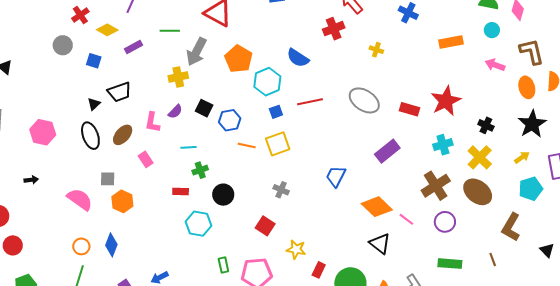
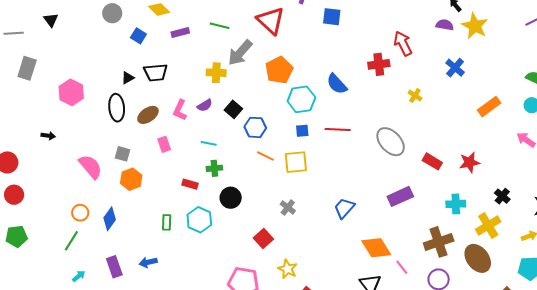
orange rectangle: (451, 42) -> (489, 107), turned -40
red star: (446, 101) -> (469, 162), size x0.7
green rectangle: (223, 265) -> (167, 222), moved

